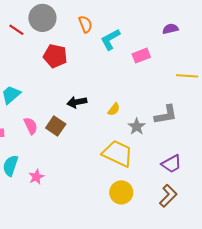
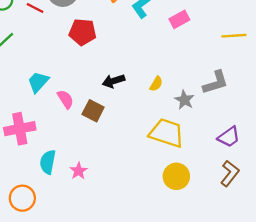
pink semicircle: (31, 126) -> (65, 99), moved

